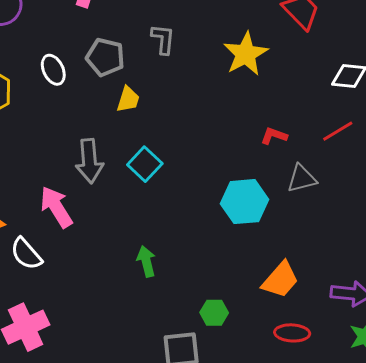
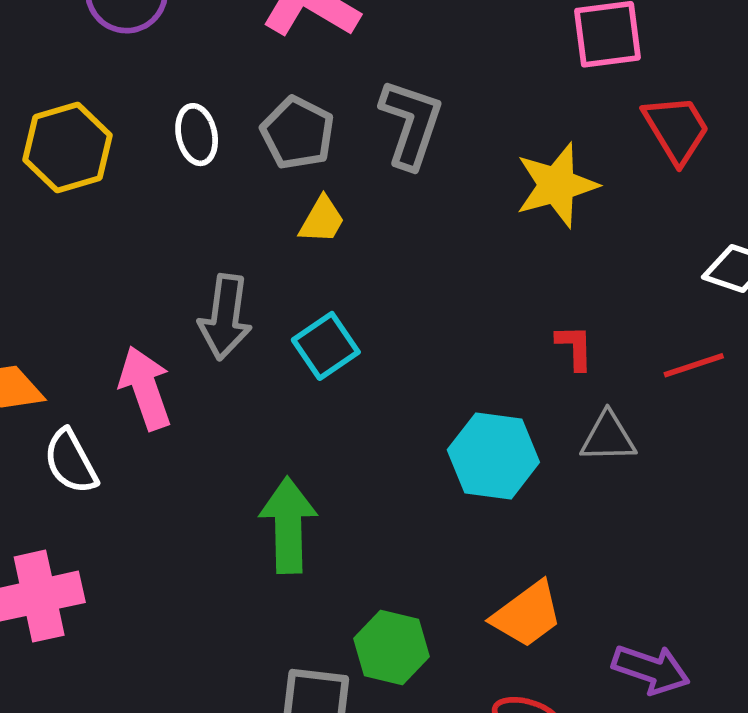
gray L-shape: (163, 39) -> (411, 124), size x1.5
red L-shape: (274, 136) -> (575, 347), turned 56
green arrow: (146, 261) -> (288, 525), size x1.6
green hexagon: (214, 313) -> (391, 648), size x1.4

